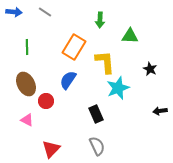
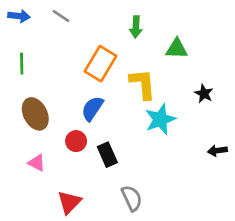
green line: (27, 47) -> (22, 64), moved
red circle: (46, 101) -> (76, 141), moved
black rectangle: (96, 114) -> (107, 155), moved

